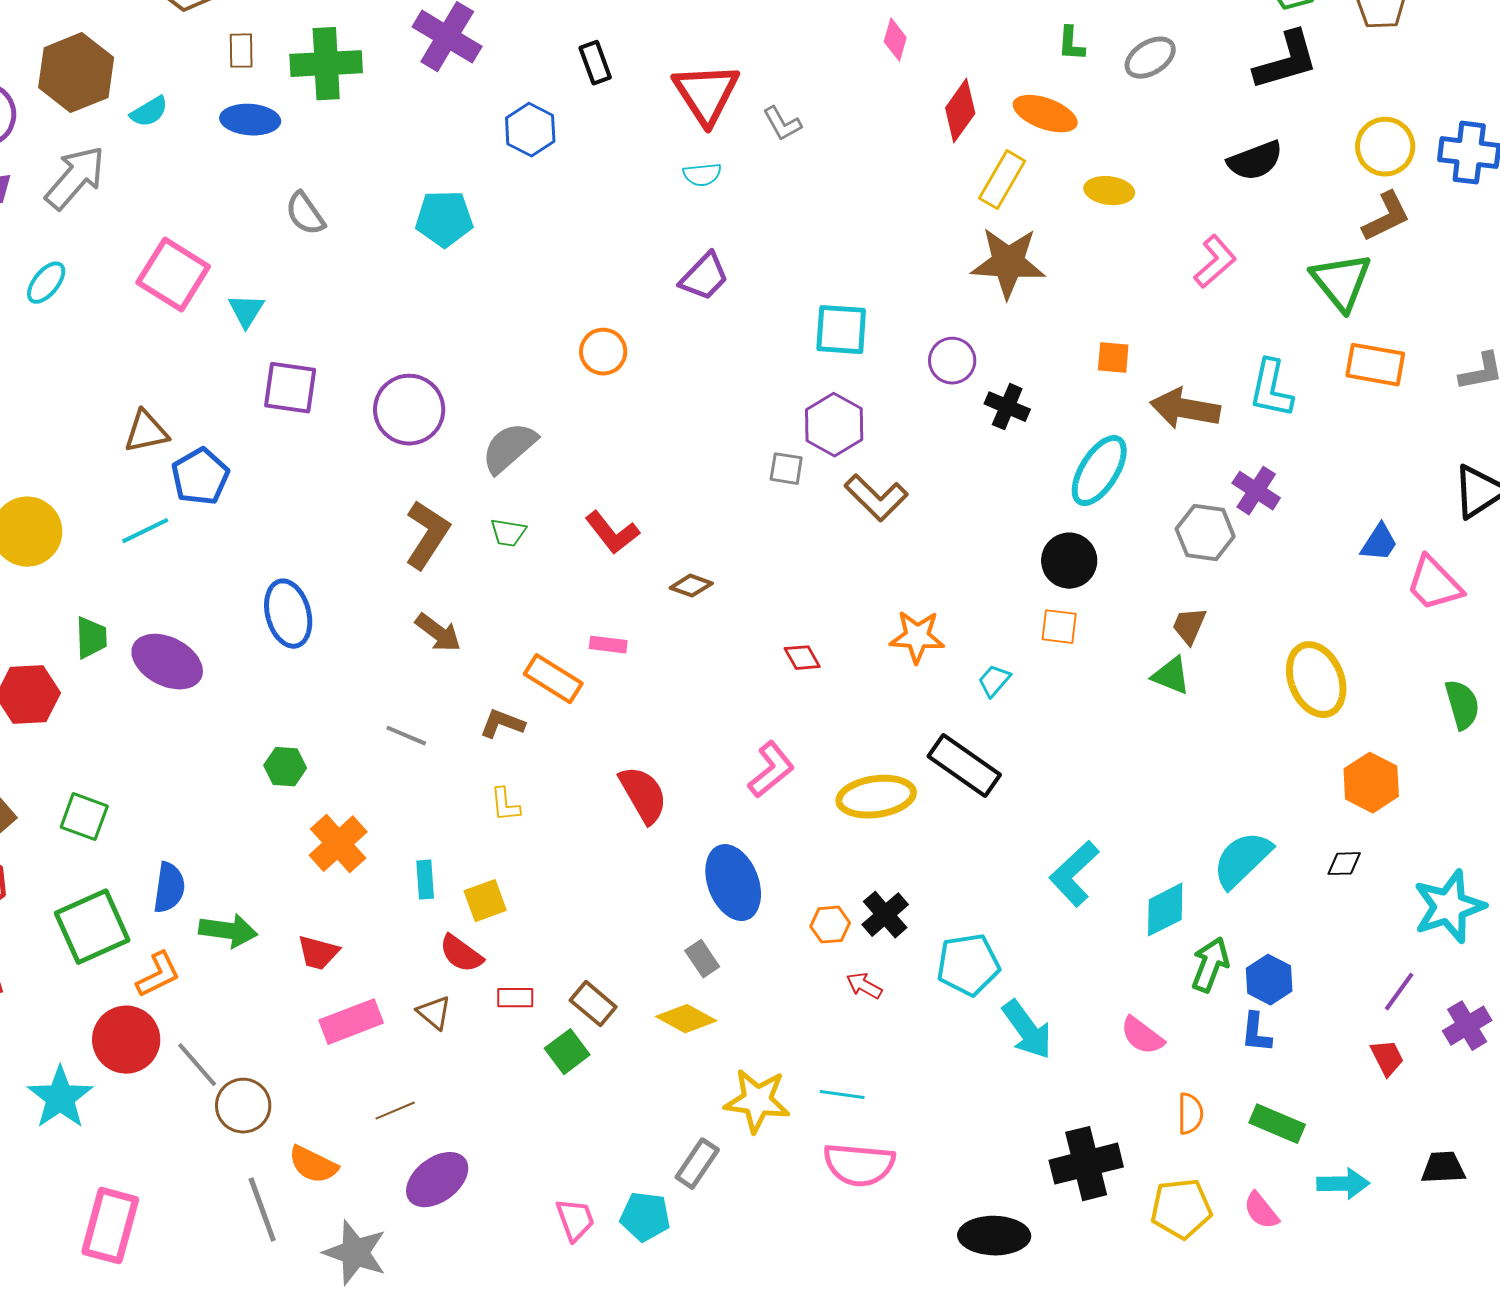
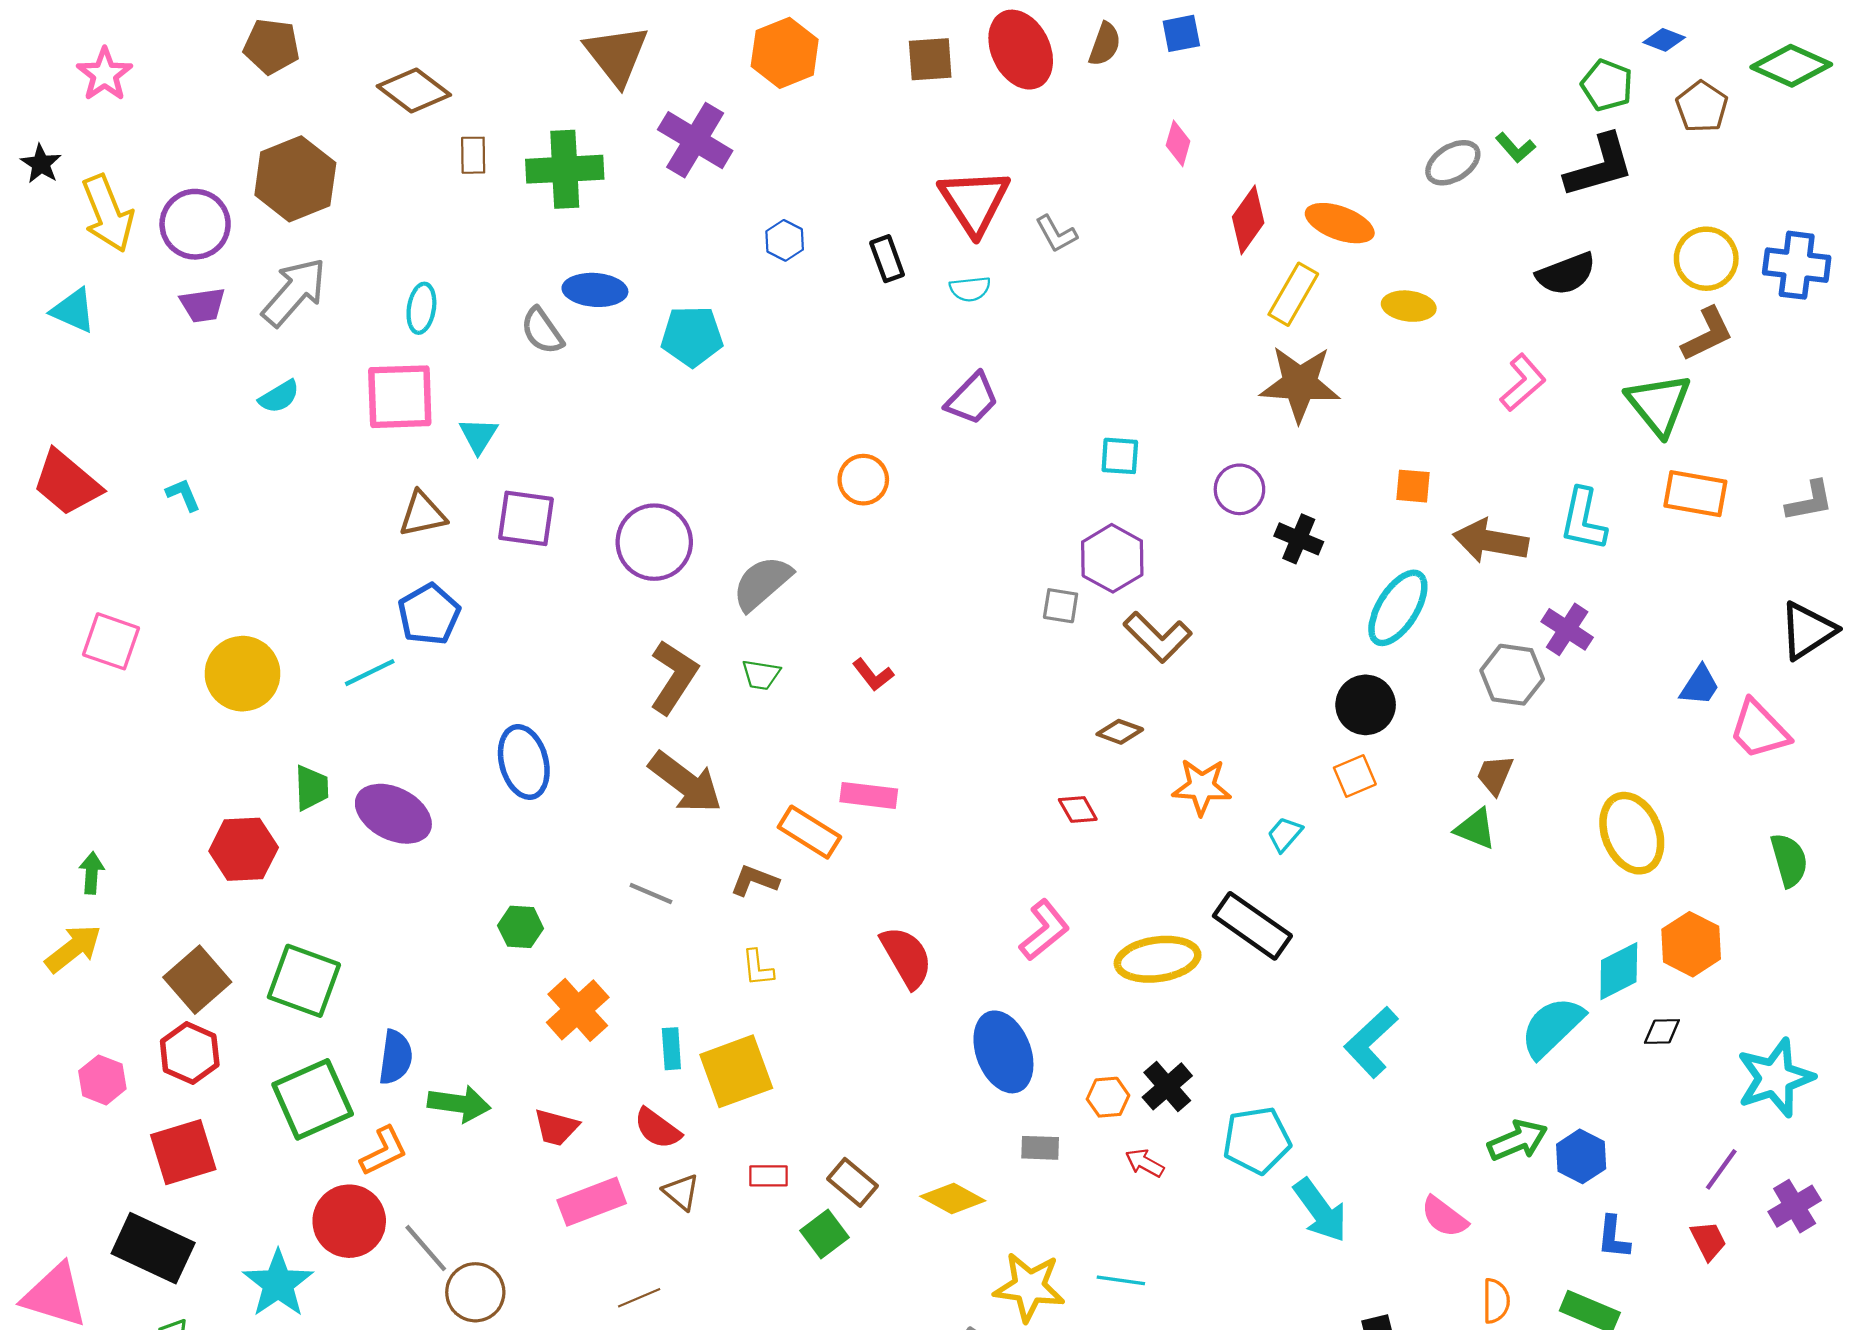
green L-shape: (1071, 44) -> (1515, 148), moved, turned -45
black rectangle: (595, 63) -> (887, 259), moved
cyan semicircle: (149, 112) -> (279, 397), moved
blue ellipse: (250, 120) -> (595, 290), moved
blue hexagon: (530, 130) -> (785, 240), size x0.7
pink square: (173, 275) -> (400, 397), turned -34
cyan ellipse: (46, 283) -> (421, 308), moved, turned -30
cyan square: (841, 330) -> (1120, 456), size x0.7
brown triangle: (146, 432) -> (422, 514), moved
red L-shape: (612, 533) -> (873, 675), size x0.7
brown diamond: (691, 586) -> (1120, 732), moved
orange square: (1059, 627) -> (1355, 776), turned -30
brown arrow: (438, 633) -> (685, 782), size x1.5
pink rectangle: (608, 645) -> (869, 795), size x1.4
green square: (84, 817) -> (304, 981), size x1.4
yellow square: (485, 901) -> (736, 1071), size x1.6
cyan diamond: (1165, 910) -> (1619, 971), moved
red semicircle: (461, 954) -> (657, 1128), moved
gray rectangle: (702, 959) -> (1040, 1148), moved, turned -54
green arrow: (1210, 965) -> (1518, 1140), turned 46
blue L-shape: (1256, 1033) -> (1613, 1237), moved

